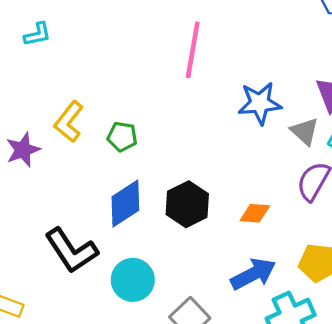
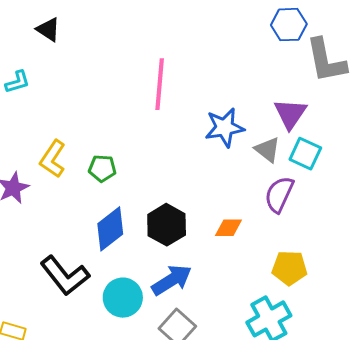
blue arrow: (253, 274) -> (172, 280), moved

